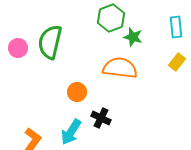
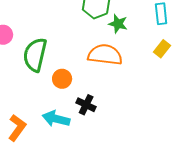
green semicircle: (50, 42) -> (35, 55), moved
cyan arrow: (71, 132) -> (56, 119), turned 72

